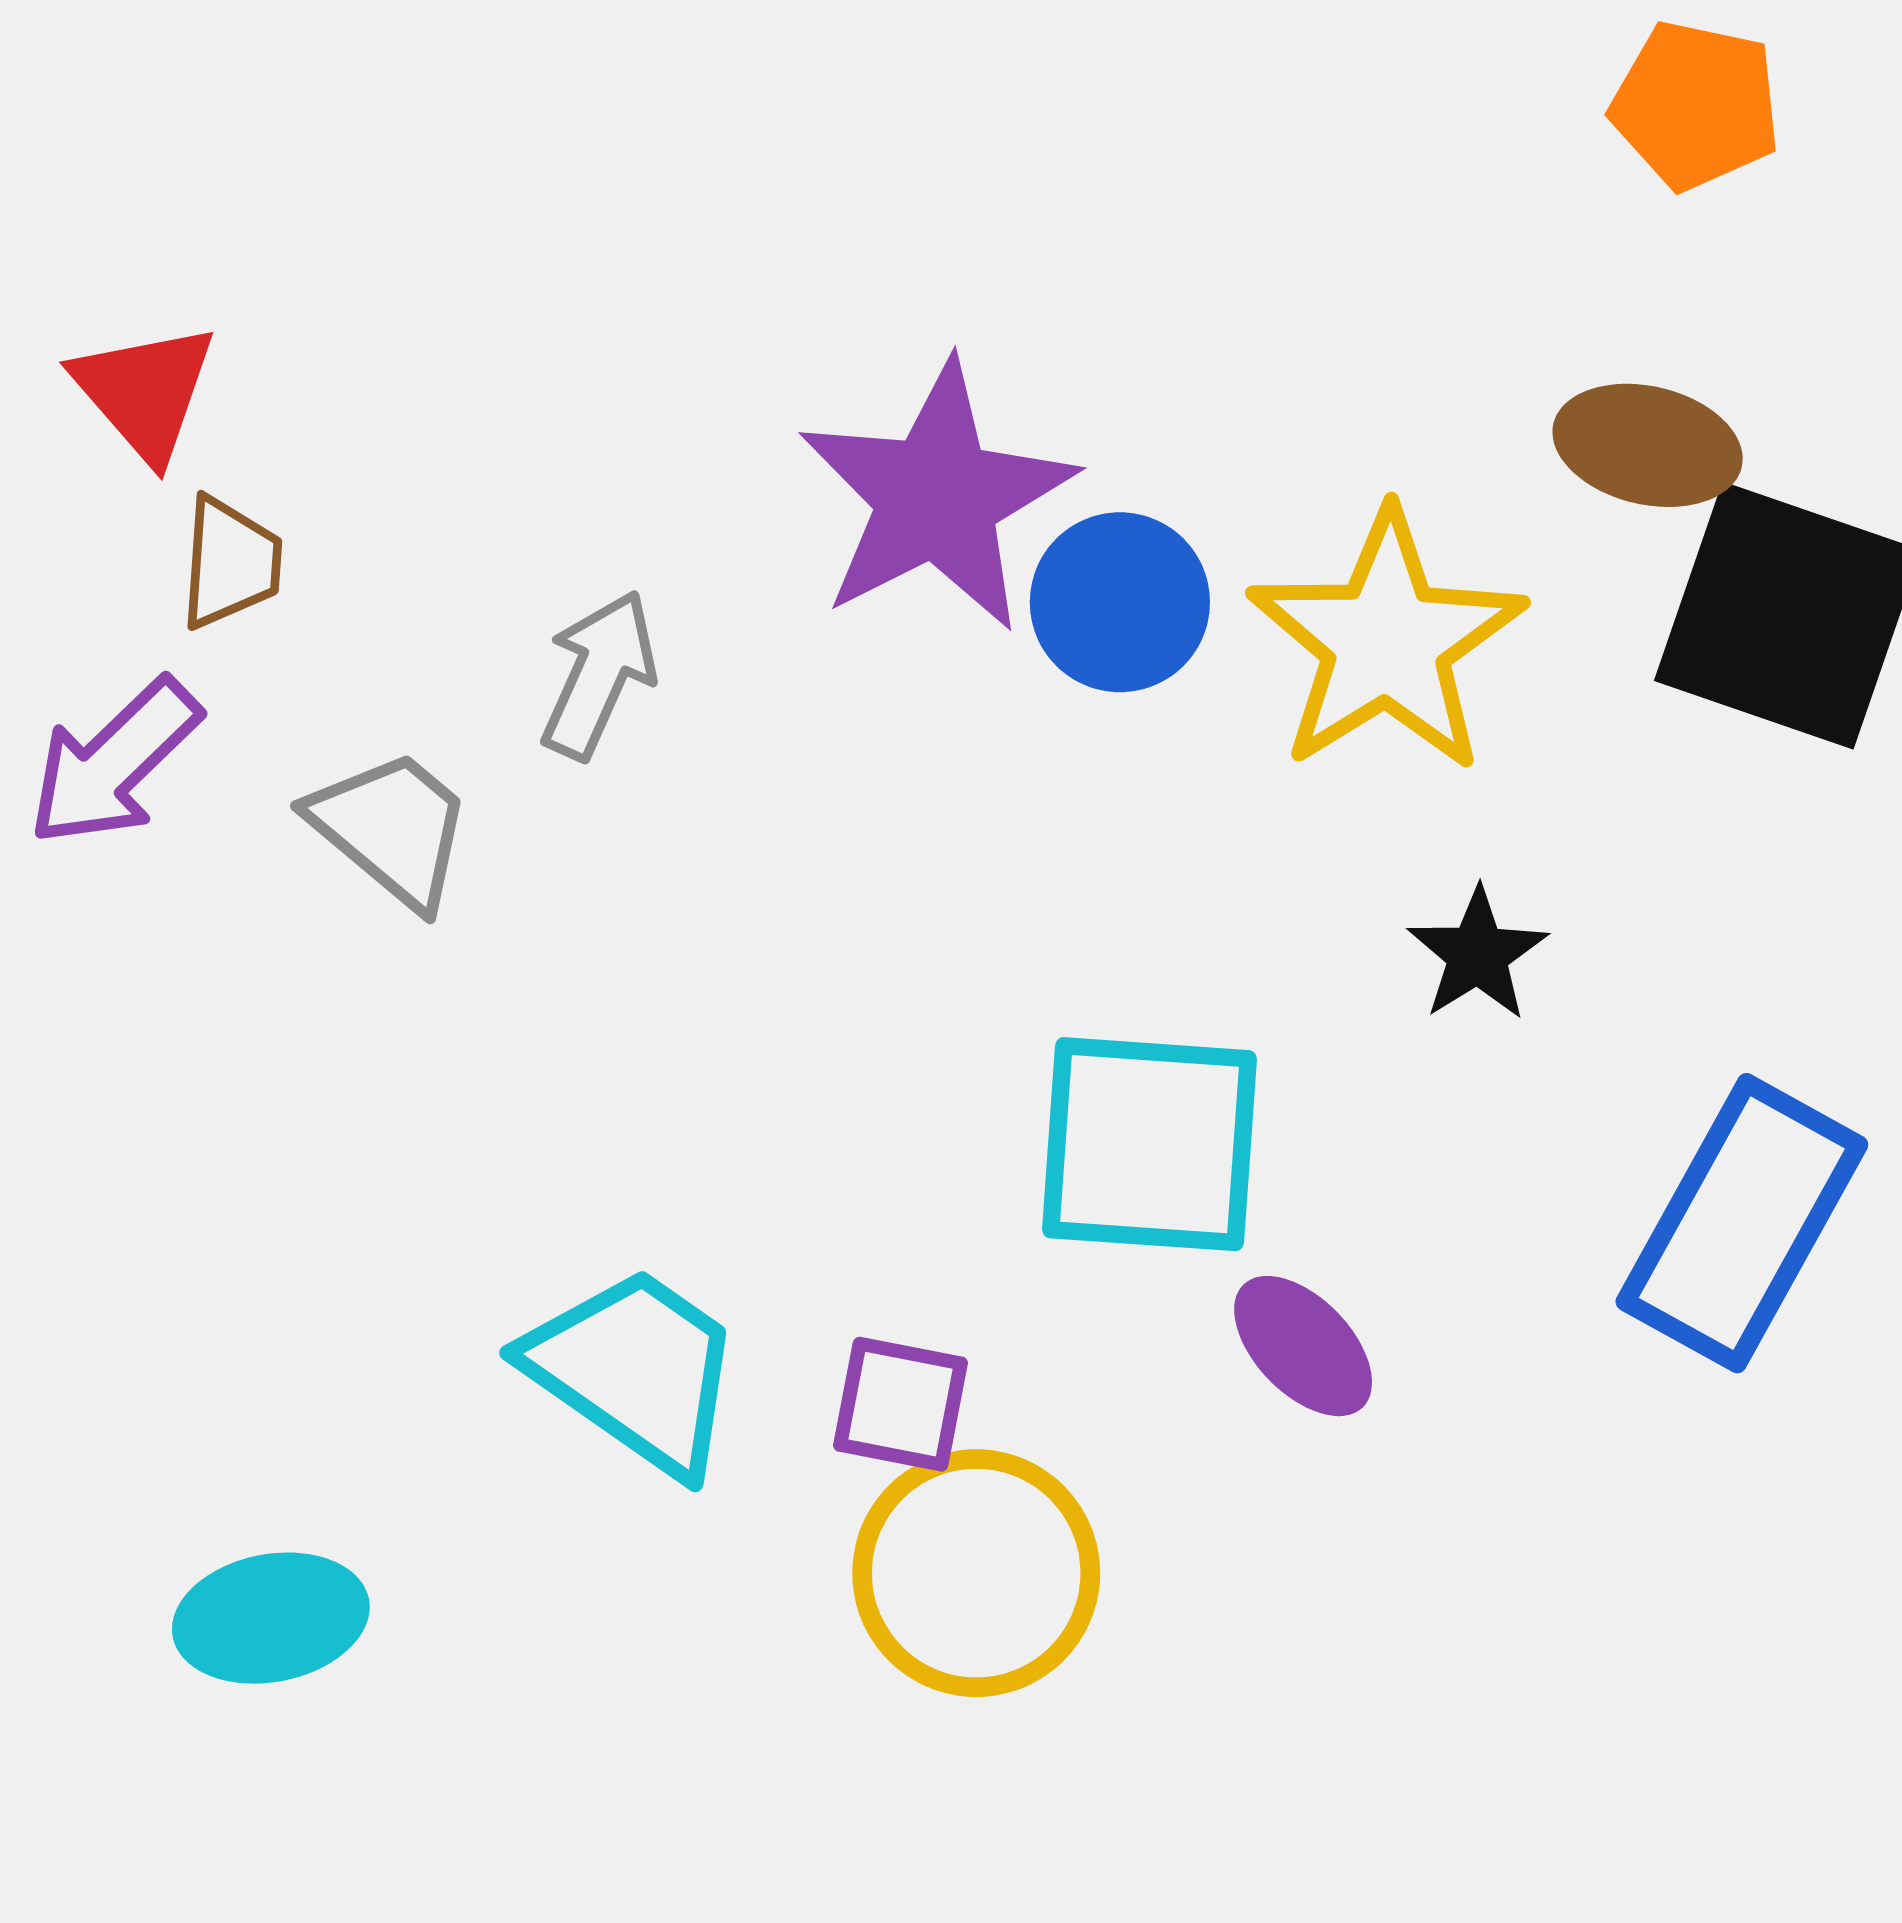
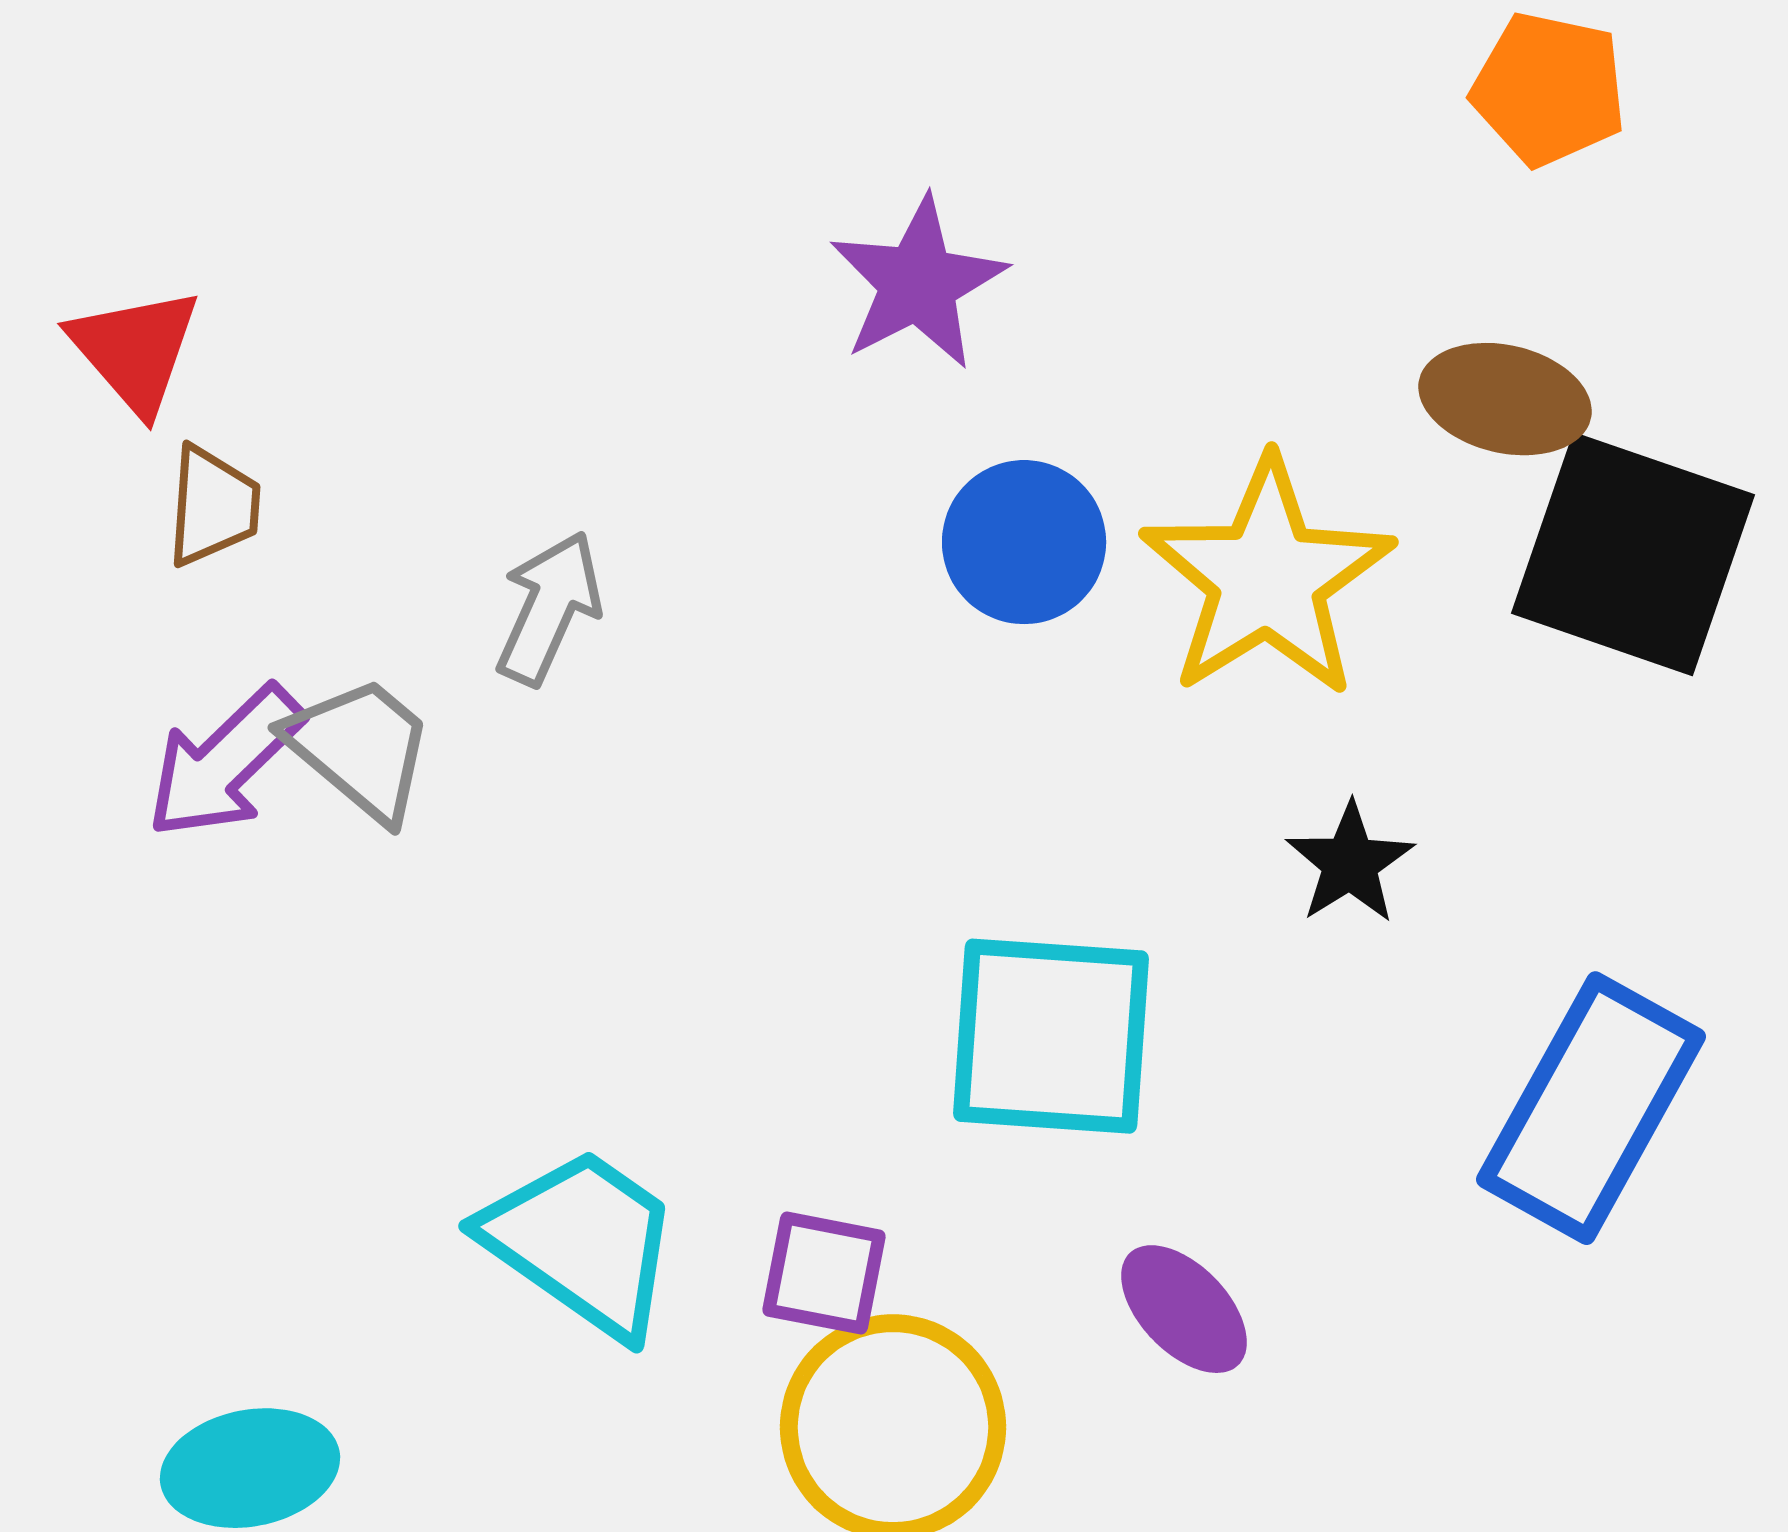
purple star: (937, 497) -> (918, 283), moved, size x0.7
purple arrow: (114, 762) -> (225, 762), moved
purple ellipse: (1303, 1346) -> (1184, 1309), moved

